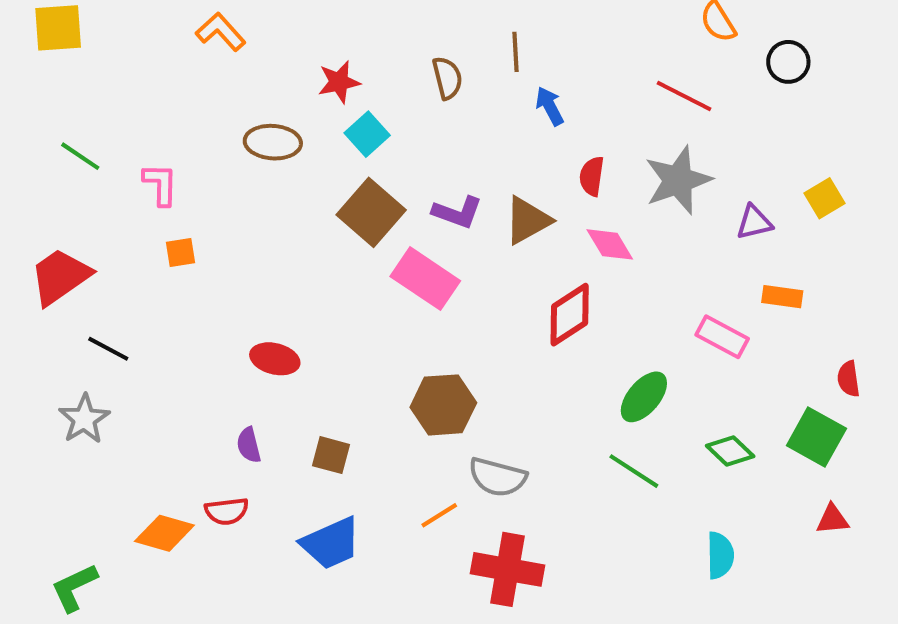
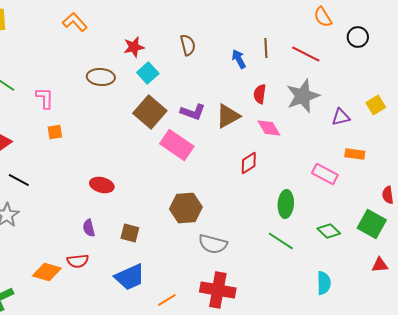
brown line: (516, 52) -> (266, 48), moved
red diamond: (570, 315) -> (249, 163), size x0.7
green ellipse: (644, 397) -> (286, 204), turned -36
orange line: (439, 515) -> (167, 300), moved

